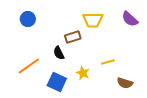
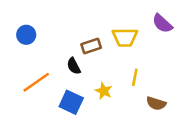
blue circle: (28, 19) -> (26, 35), moved
yellow trapezoid: (93, 20) -> (125, 37), moved
yellow line: (108, 62) -> (135, 77), turned -64

